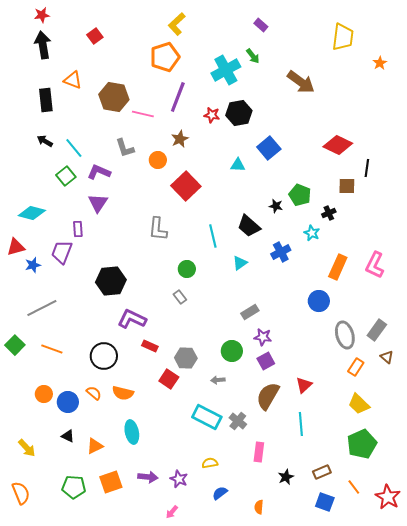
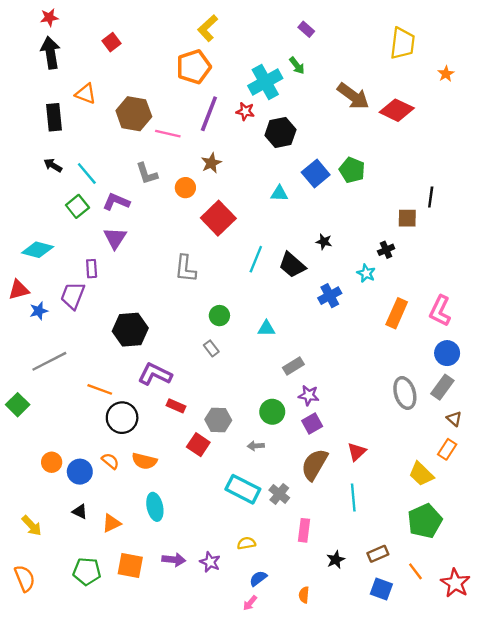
red star: (212, 115) -> (245, 111), moved
red diamond: (338, 145) -> (397, 110), moved
green pentagon: (300, 195) -> (352, 170), moved
cyan line: (213, 236) -> (256, 259), moved, turned 35
cyan triangle: (240, 263) -> (266, 328), moved, turned 35
blue circle: (319, 301) -> (447, 353), moved
orange line: (52, 349) -> (100, 389), moved
orange rectangle: (356, 367) -> (447, 449), moved
orange square: (111, 482) -> (130, 565), turned 30
pink arrow: (172, 512) -> (250, 603), moved

